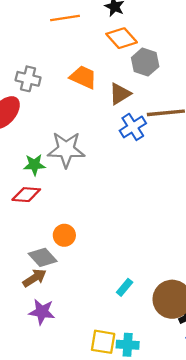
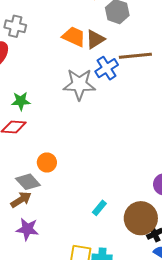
orange trapezoid: (83, 77) -> (74, 37), moved
gray star: (66, 150) -> (79, 84), moved

